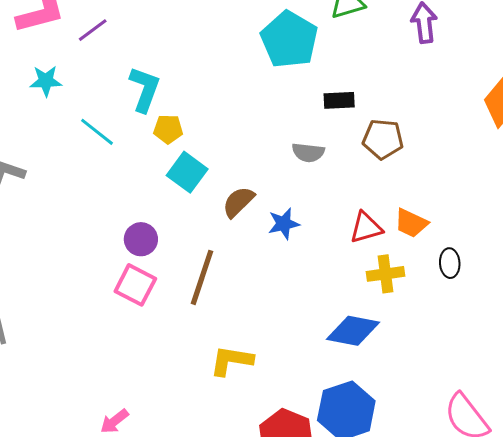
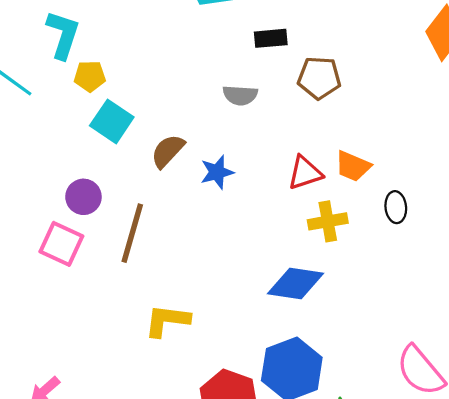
purple circle: (141, 239) -> (83, 197), moved

